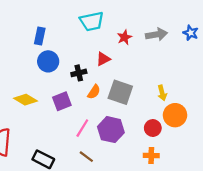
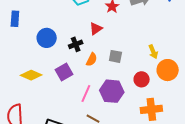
blue rectangle: (40, 36) -> (15, 19), moved
gray square: (120, 92) -> (115, 56), size x0.6
red circle: (153, 128) -> (142, 79), moved
orange cross: (151, 156) -> (151, 109), size x1.5

